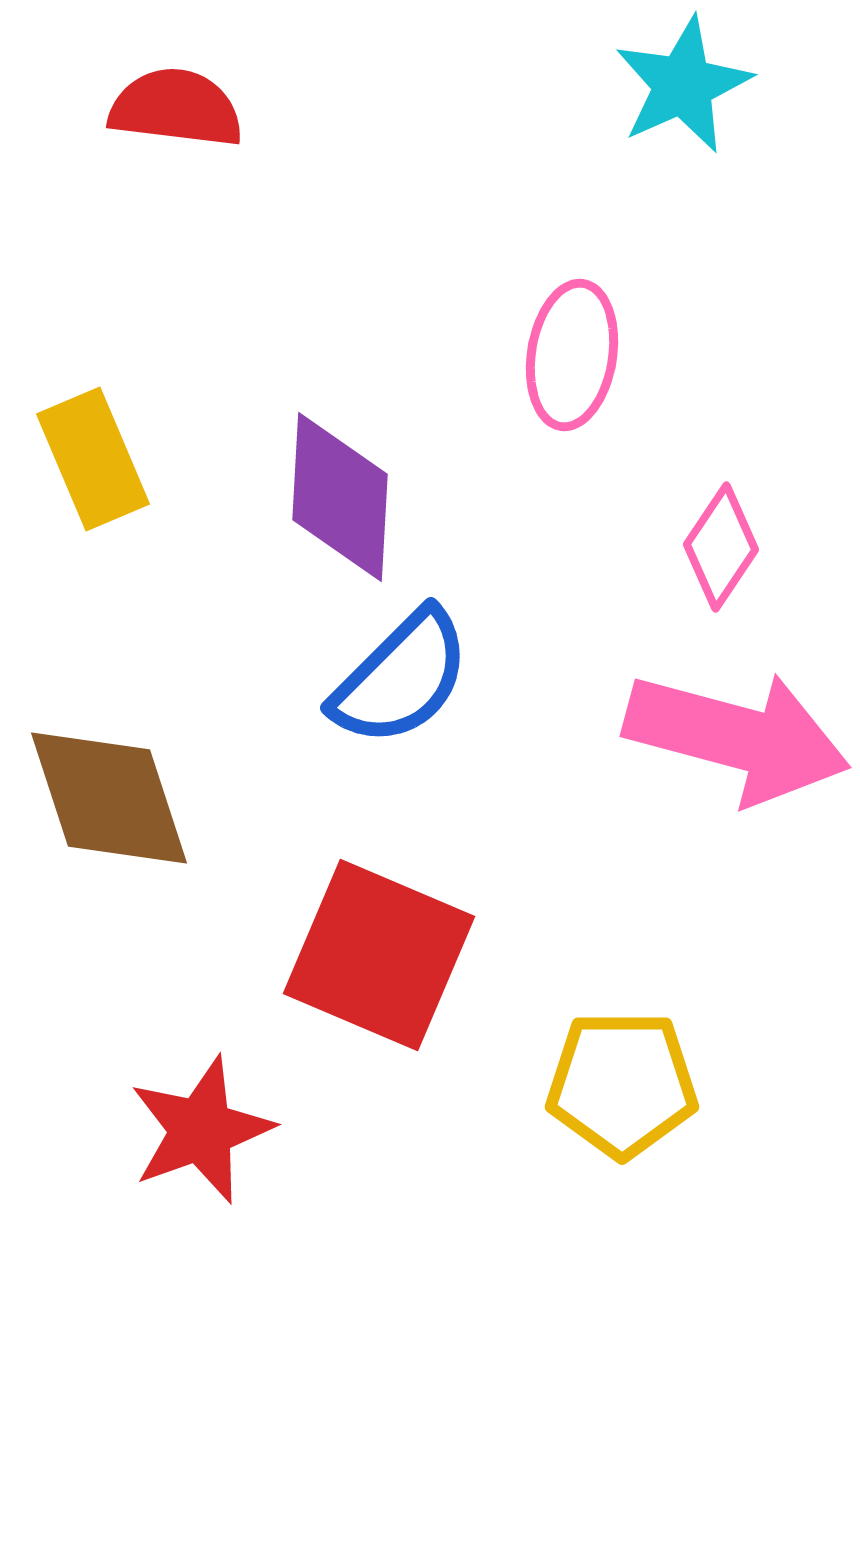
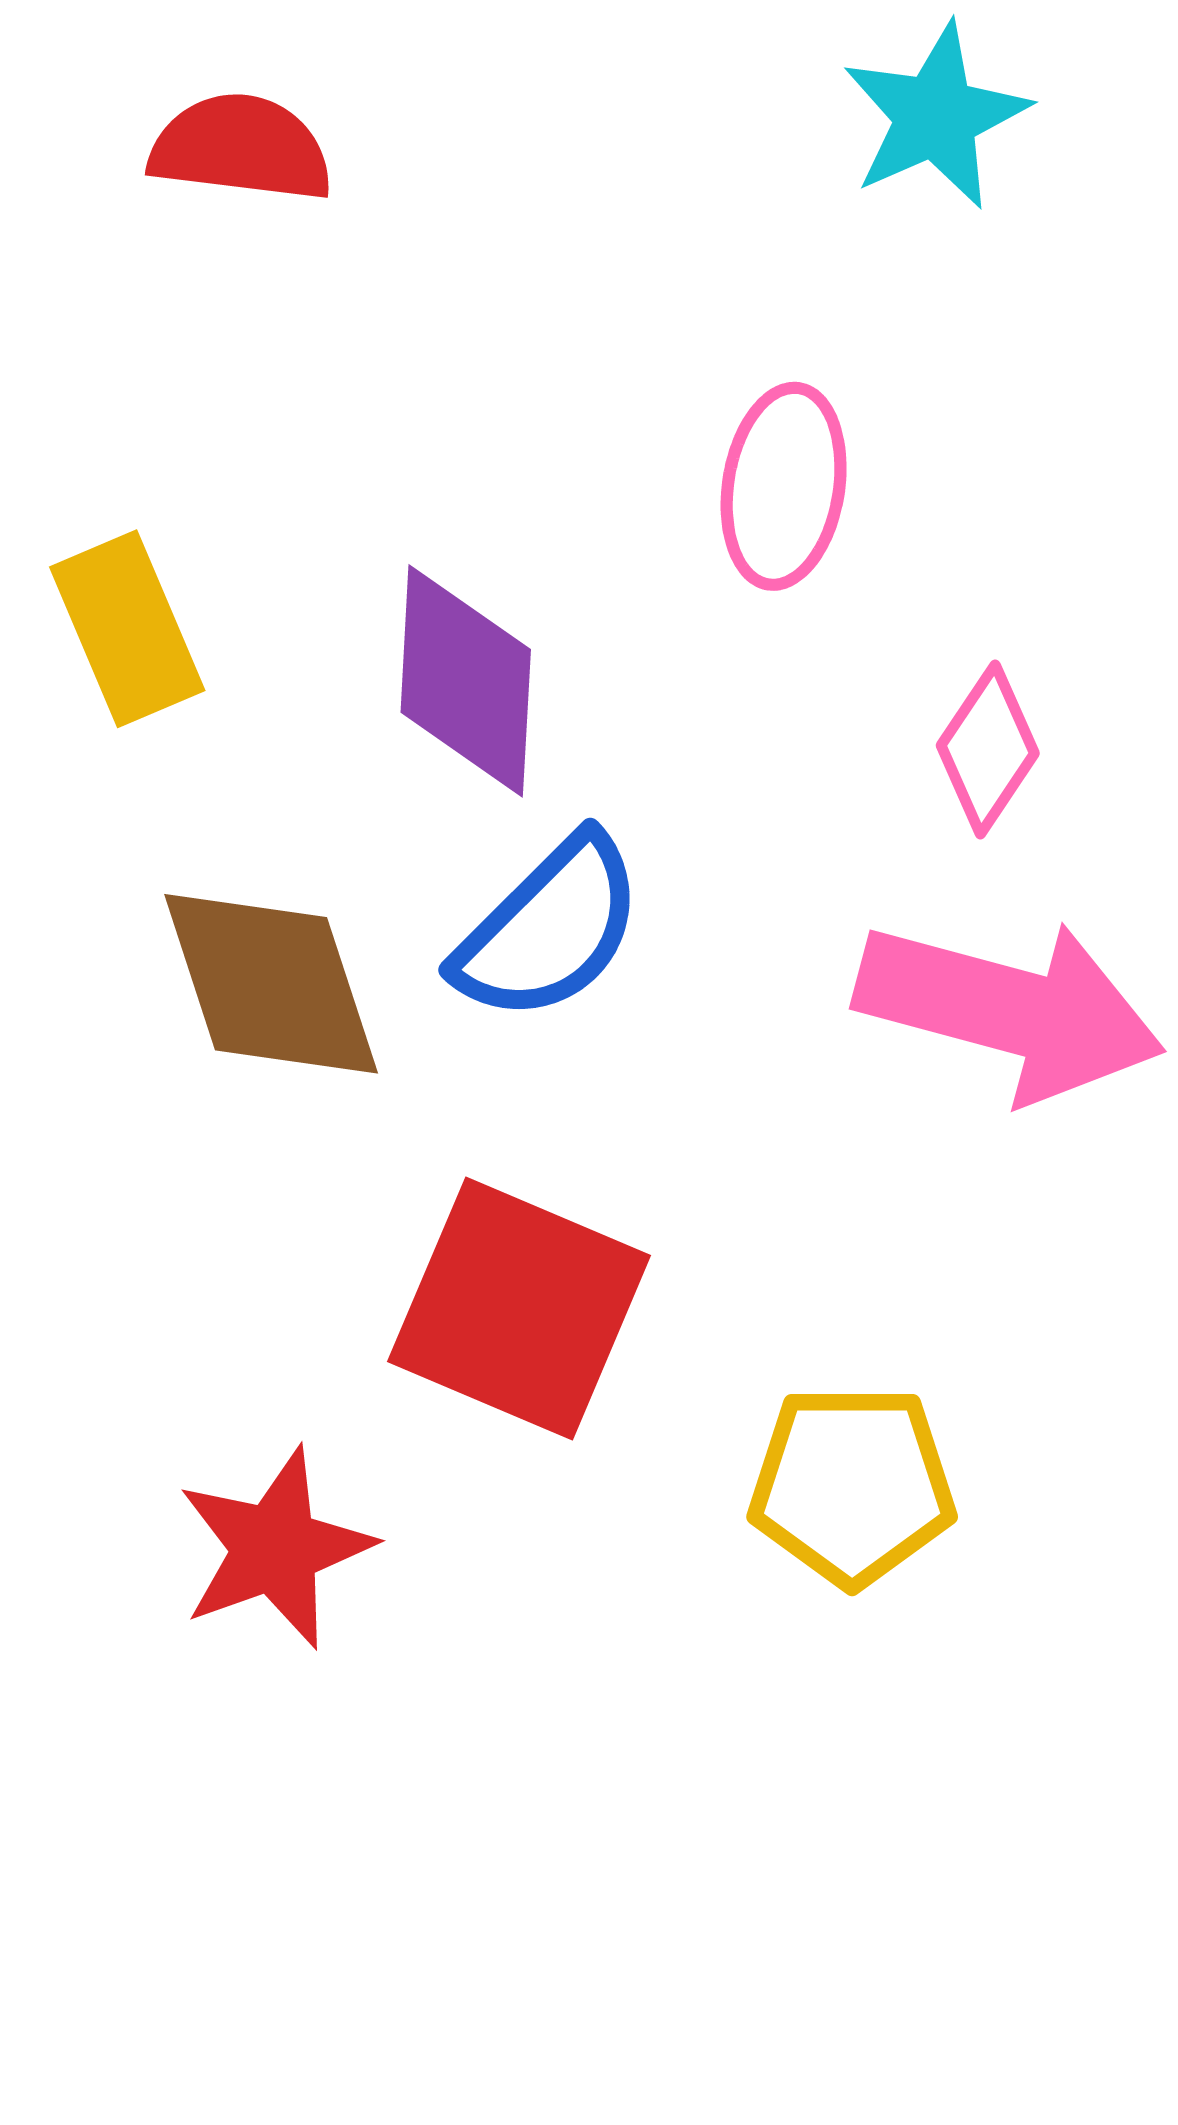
brown diamond: (109, 798) -> (271, 984), moved

